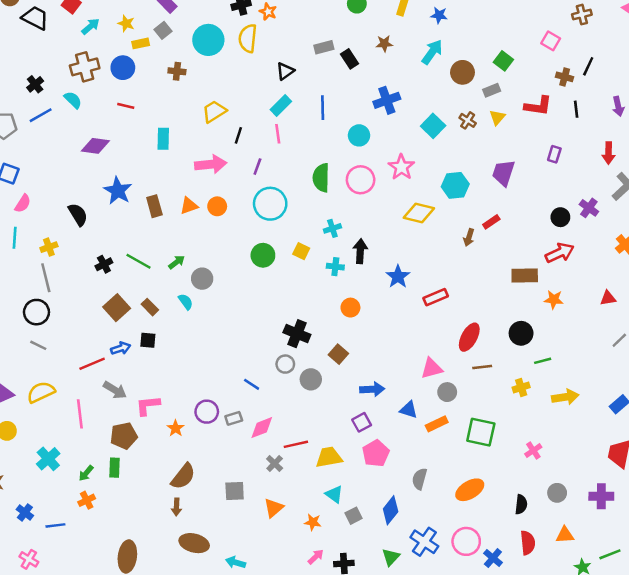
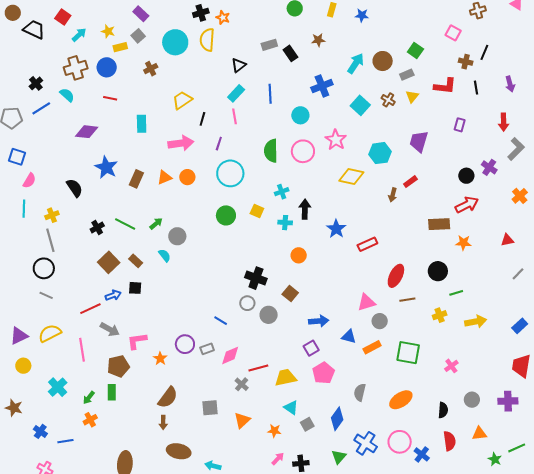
cyan arrow: (432, 52) -> (356, 63), moved
brown cross: (177, 71) -> (151, 69), turned -32
brown rectangle: (154, 206) -> (136, 179), turned 42

